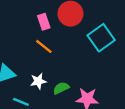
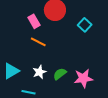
cyan square: (101, 38) -> (85, 25), size x0.6

